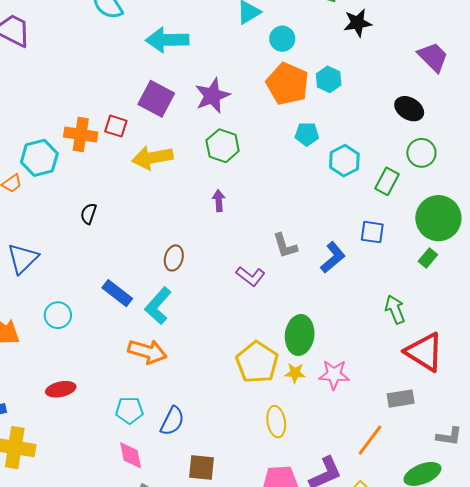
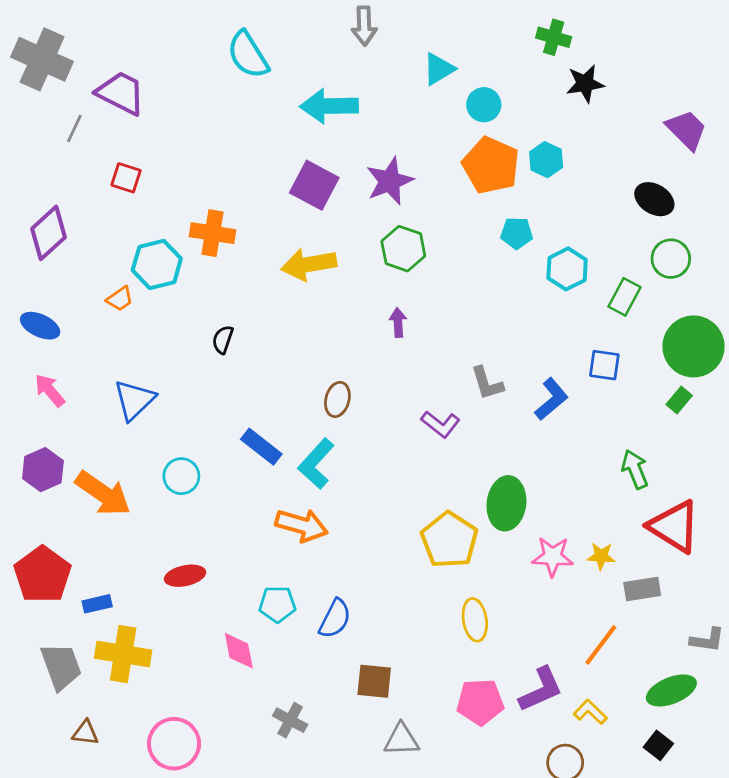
red square: (116, 126) -> (126, 178), moved
yellow star: (295, 373) -> (601, 556), moved
pink diamond: (131, 455) -> (239, 651), moved

